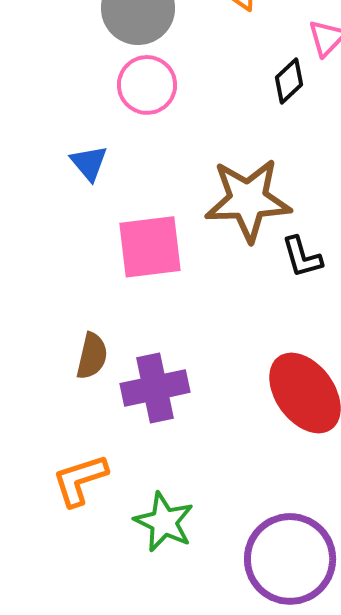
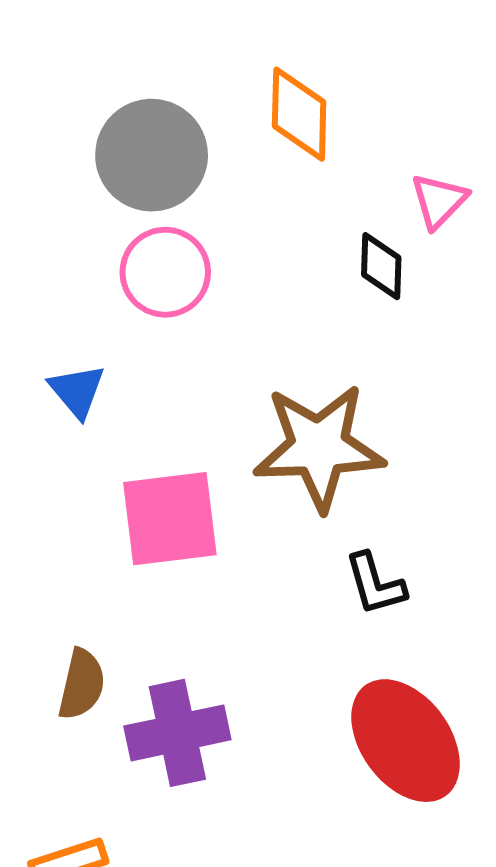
black diamond: (289, 81) -> (381, 266), turned -45
black L-shape: (302, 257) -> (375, 584), moved

